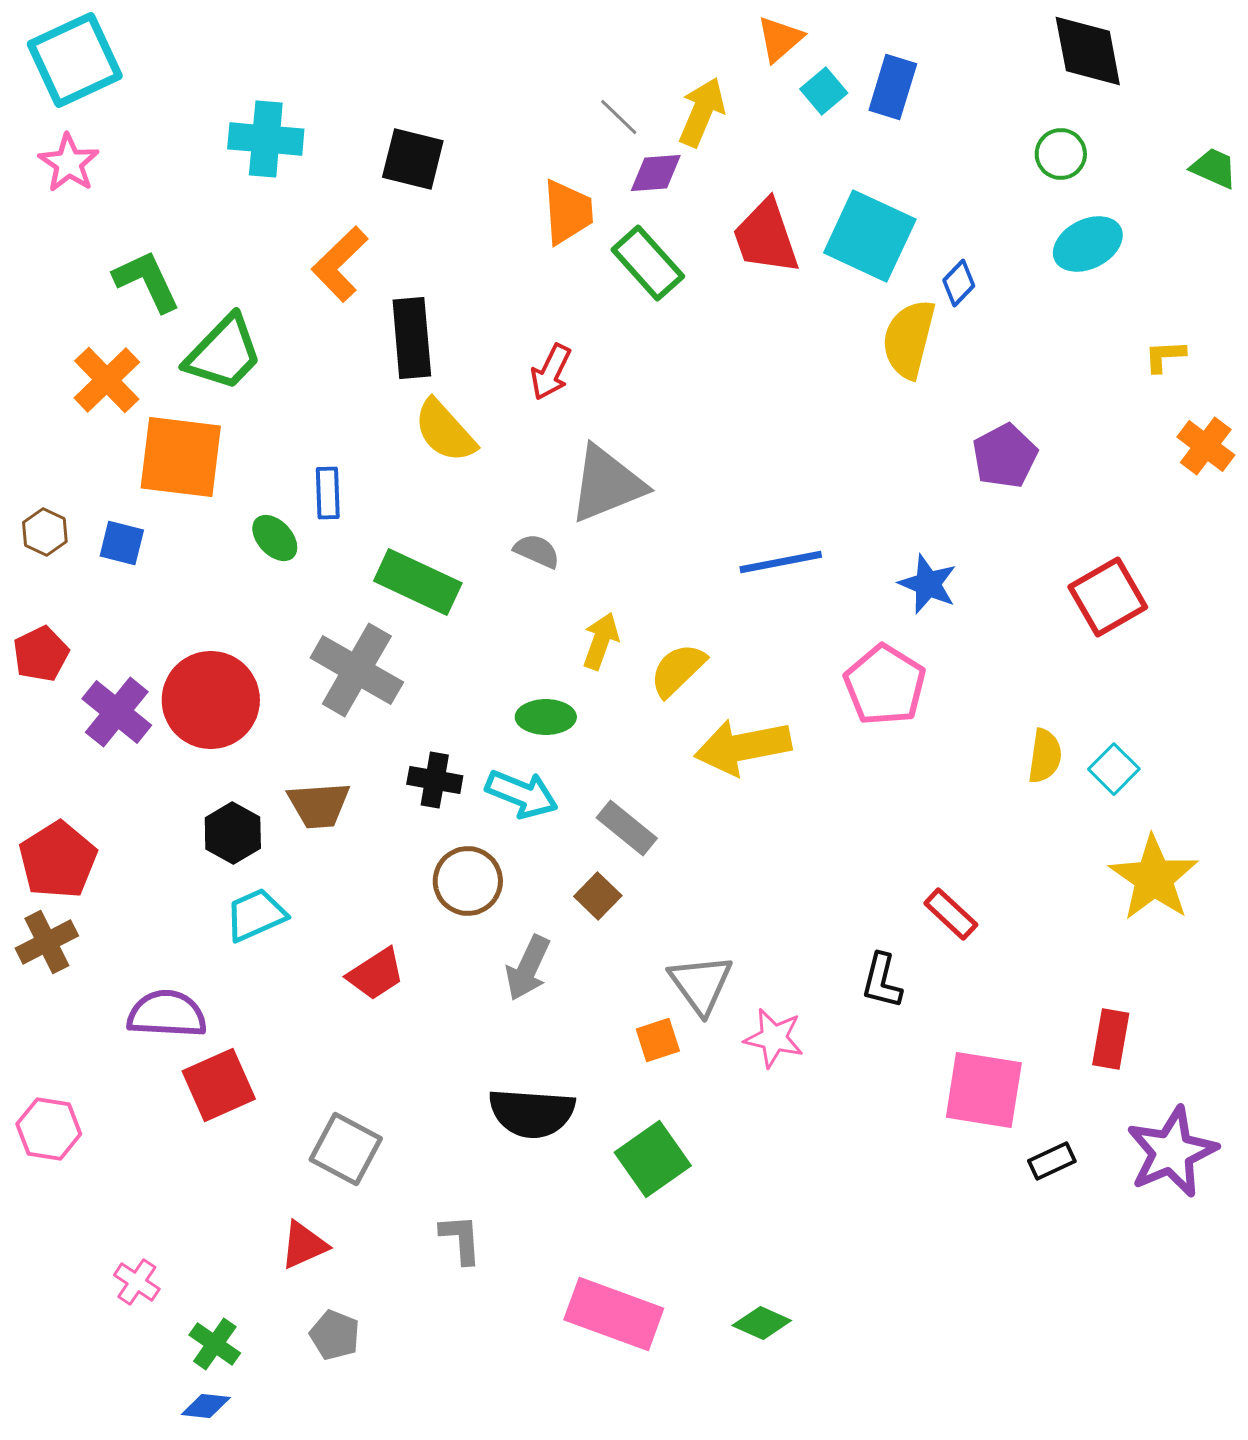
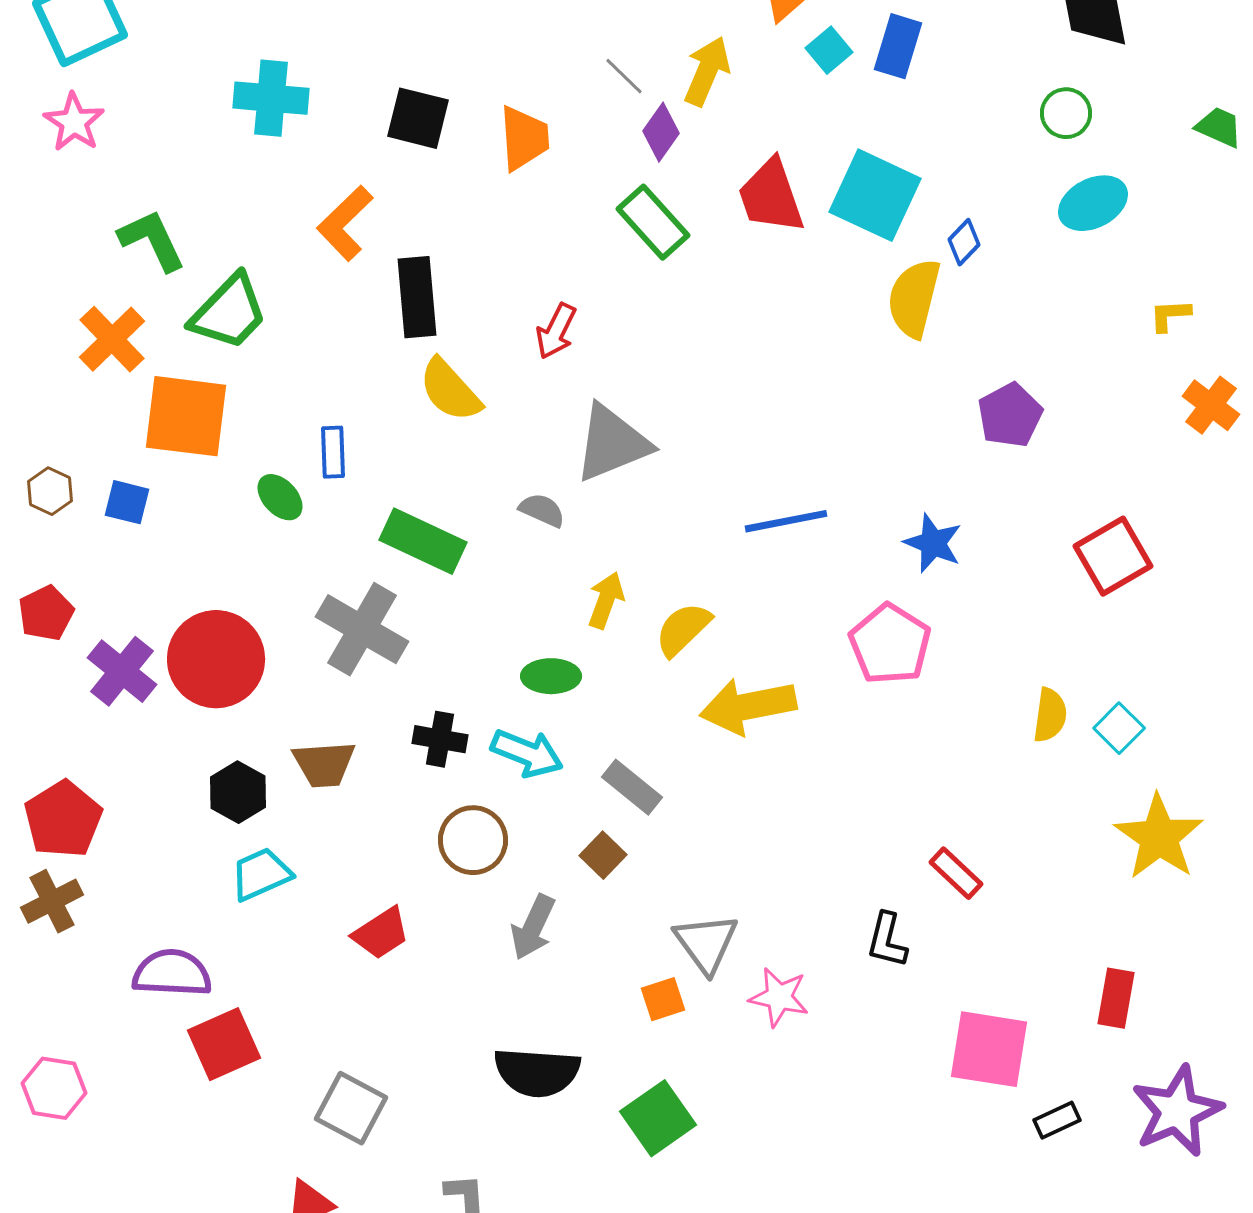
purple diamond: (656, 173) -> (661, 132), turned -50
orange trapezoid: (568, 212) -> (524, 138), moved

